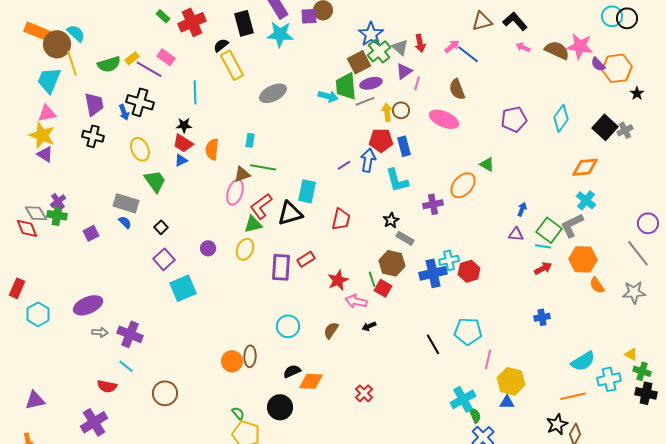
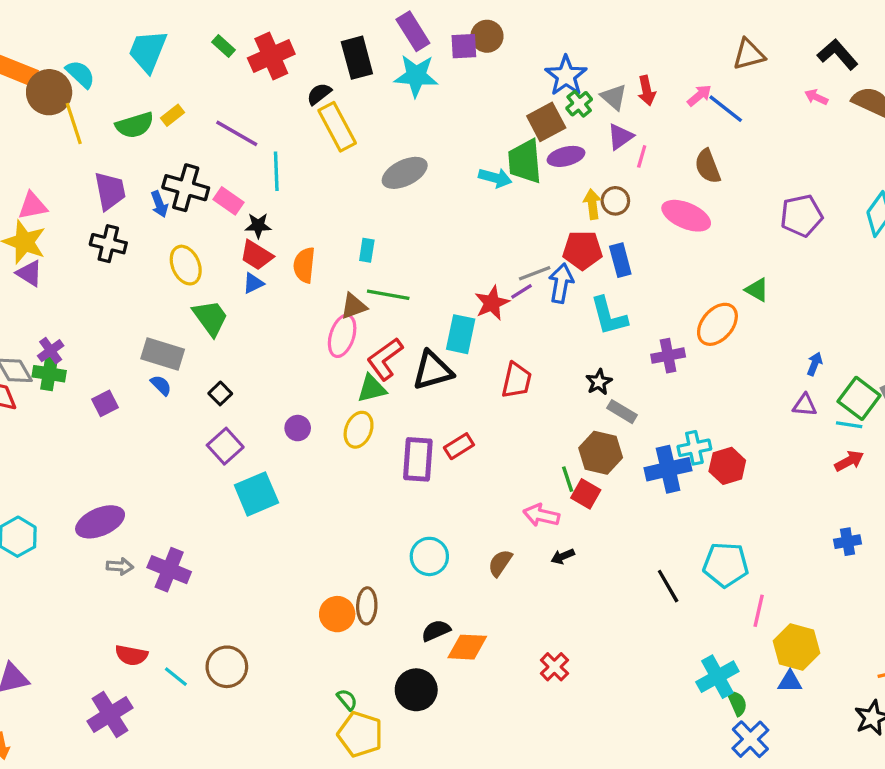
black L-shape: (515, 21) -> (838, 54), moved
green cross: (379, 51) -> (579, 104), size x0.7
pink rectangle: (166, 57) -> (228, 201), moved
purple line: (149, 69) -> (237, 133), moved
cyan trapezoid: (49, 80) -> (148, 51), moved
gray line: (365, 101) -> (535, 273), moved
red star: (338, 280) -> (492, 303), moved
cyan line: (126, 366) -> (176, 677), moved

